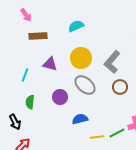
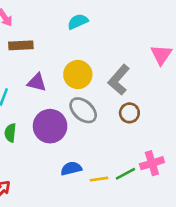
cyan semicircle: (76, 26) -> (78, 22), moved
purple circle: (60, 97) -> (50, 126), size x1.6
blue semicircle: (80, 119) -> (71, 168), moved

